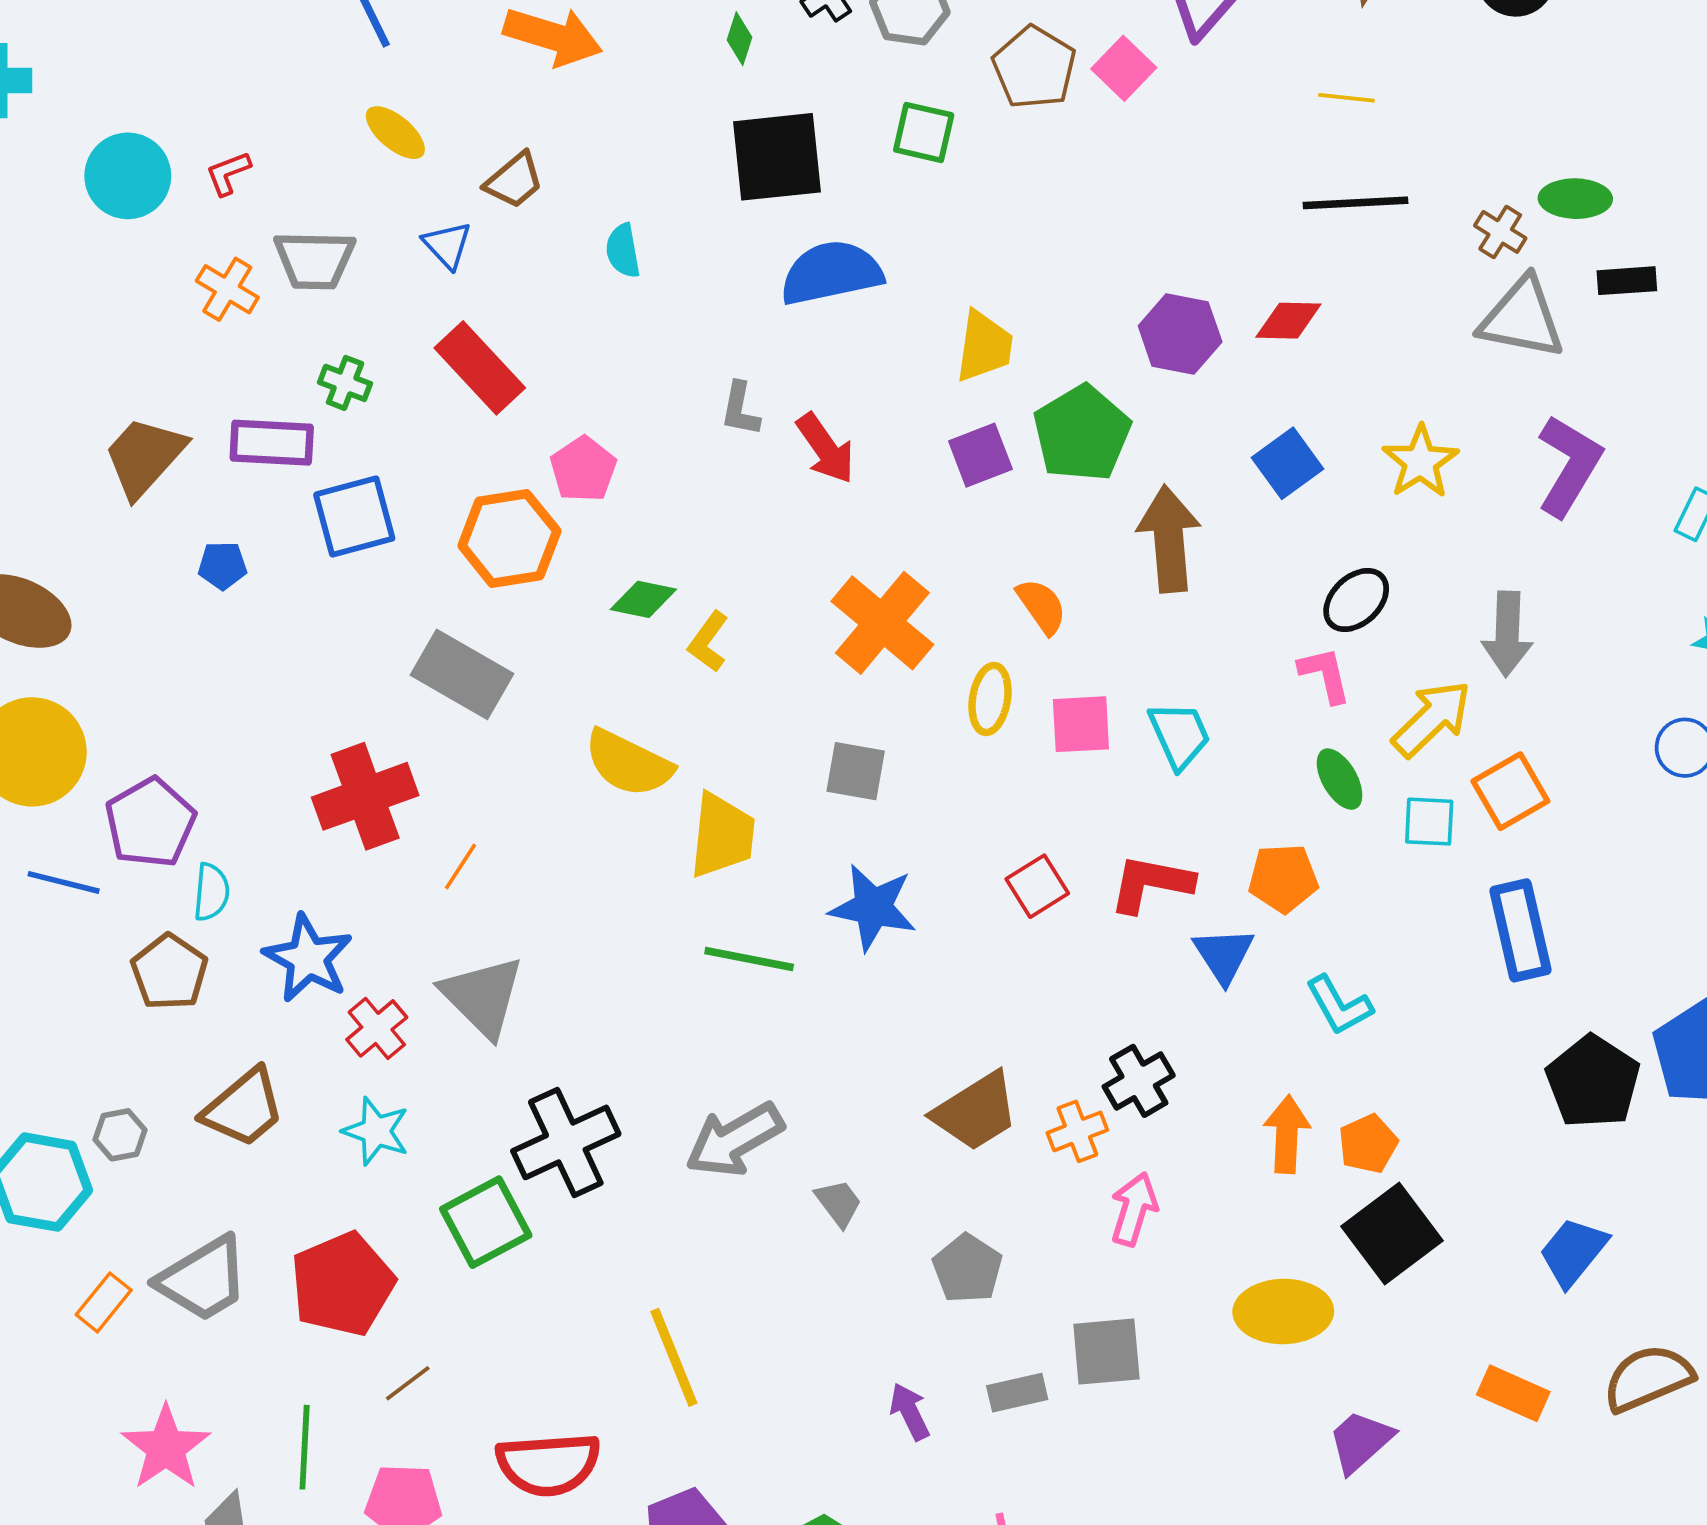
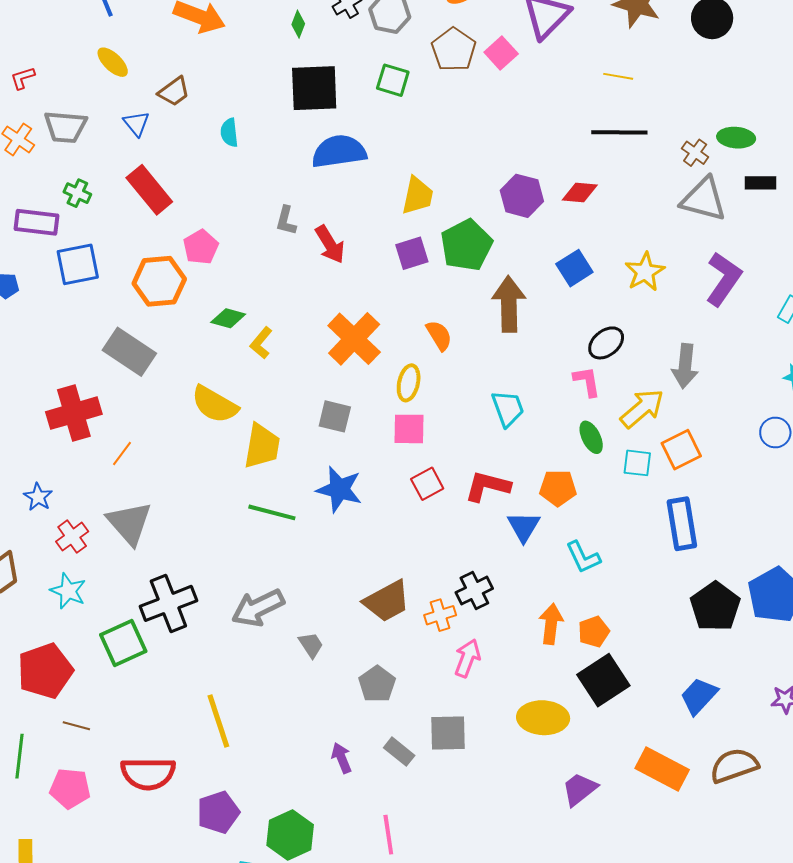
pink square: (1081, 724) -> (409, 429), moved
blue star: (308, 958) -> (38, 497), size x0.6
brown line: (408, 1383) -> (76, 726), turned 48
gray rectangle: (1017, 1393) -> (399, 752), turned 48
orange rectangle: (1513, 1393) -> (662, 769), size x1.4

